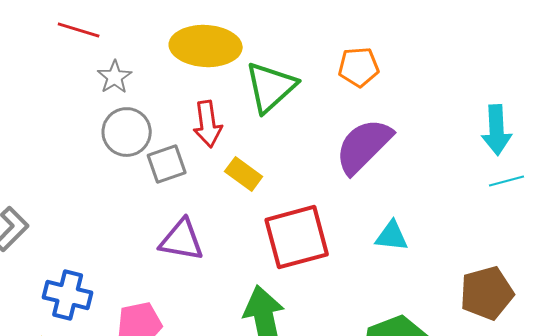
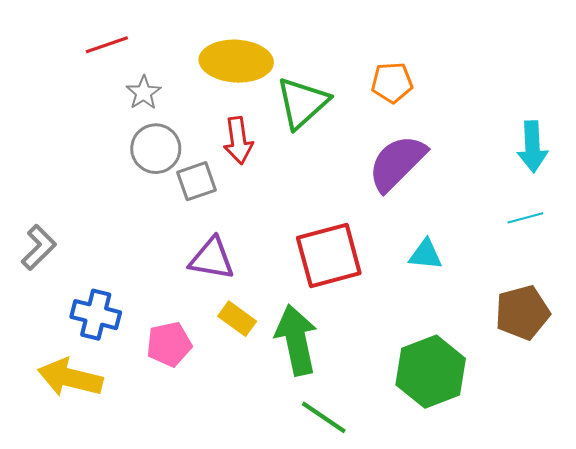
red line: (79, 30) -> (107, 45), turned -36
yellow rectangle: (244, 174) -> (237, 319), moved
cyan line: (507, 181) -> (525, 218), moved

